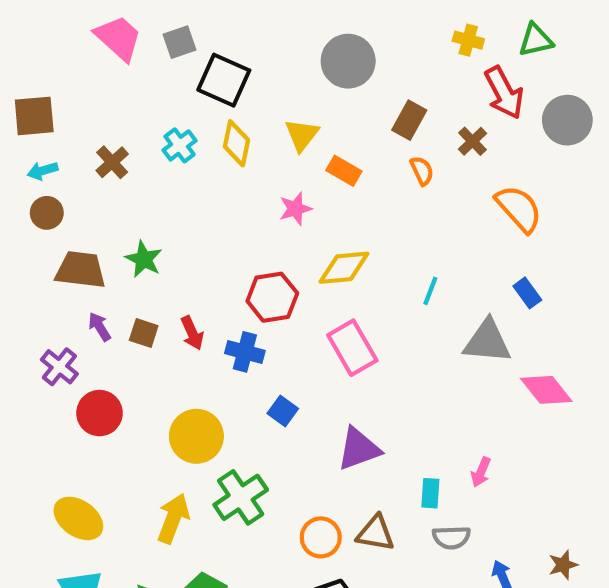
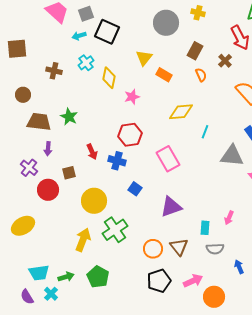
yellow cross: (468, 40) -> (198, 13), moved
yellow diamond: (236, 143) -> (109, 78), moved
brown cross: (112, 162) -> (54, 71), turned -35
cyan arrow: (43, 171) -> (79, 36), moved
pink star: (295, 209) -> (132, 97), moved
yellow diamond: (344, 268) -> (181, 112), moved
purple arrow: (99, 327) -> (48, 149), turned -144
brown square: (144, 333) -> (69, 173), moved, turned -32
yellow ellipse: (78, 518) -> (23, 226), moved, turned -65
brown triangle: (376, 533) -> (179, 247), turned 42

